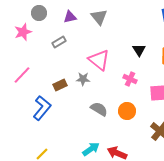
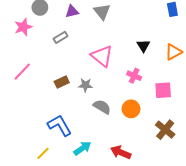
gray star: (83, 79) -> (85, 85), moved
blue L-shape: (42, 108) -> (60, 125), moved, turned -70
cyan arrow: (91, 149) -> (82, 148), moved

